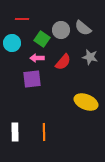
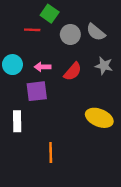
red line: (22, 19) -> (32, 30), moved
green square: (42, 39) -> (50, 14), moved
cyan circle: (12, 43) -> (12, 65), moved
white rectangle: (15, 132) -> (17, 121), moved

